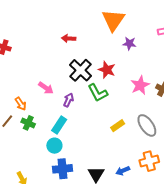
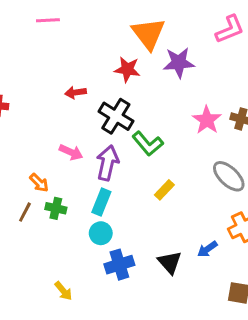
red arrow: (69, 38) -> (76, 92), moved
purple star: (129, 43) -> (179, 63), size x1.5
red star: (107, 70) -> (127, 69), moved
purple arrow: (69, 100) -> (107, 163), size x1.6
yellow rectangle: (118, 126) -> (164, 190), moved

